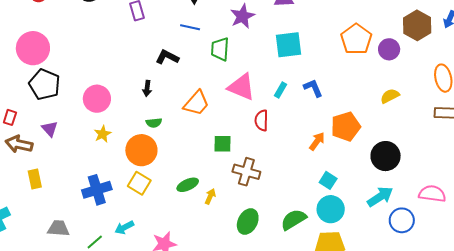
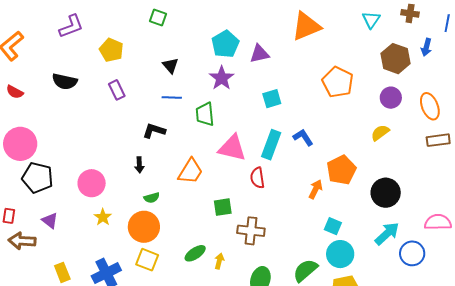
cyan square: (289, 45) -> (272, 99), size x0.7
purple circle: (389, 49) -> (391, 98), moved
cyan rectangle: (280, 90) -> (271, 145), size x1.8
yellow rectangle: (35, 179) -> (62, 272), moved

